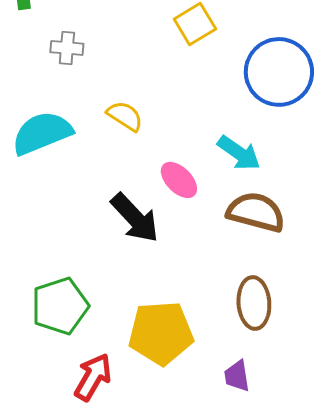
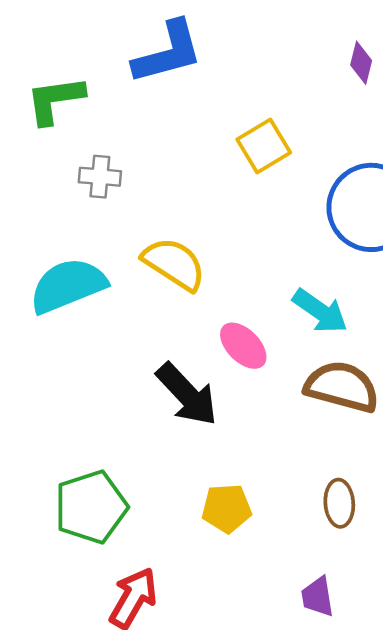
yellow semicircle: (125, 116) -> (174, 264), size x1.4
brown ellipse: (254, 303) -> (339, 503), size x0.7
yellow pentagon: (161, 333) -> (227, 508), moved, size x0.6

